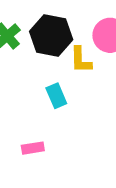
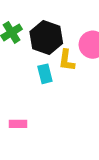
cyan rectangle: (56, 96) -> (45, 74), moved

